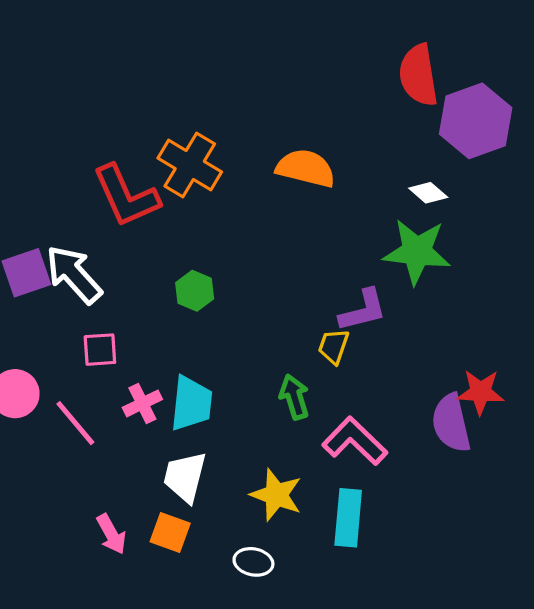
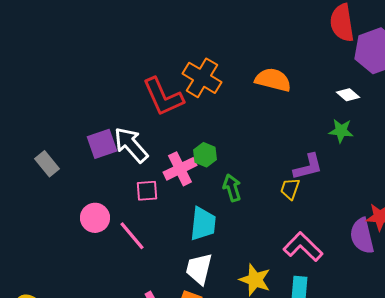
green star: (417, 252) -> (341, 131), size x0.6
green arrow: (294, 397) -> (232, 188), moved
pink cross: (142, 403) -> (180, 169), moved, size x1.4

